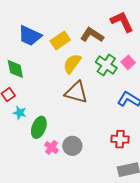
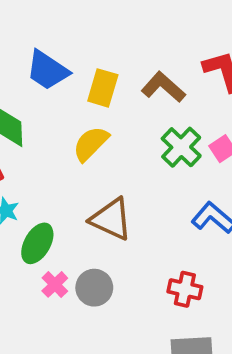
yellow rectangle: (60, 40) -> (103, 88), turned -48
yellow semicircle: (72, 64) -> (91, 144), moved
brown triangle: (76, 92) -> (111, 219), moved

